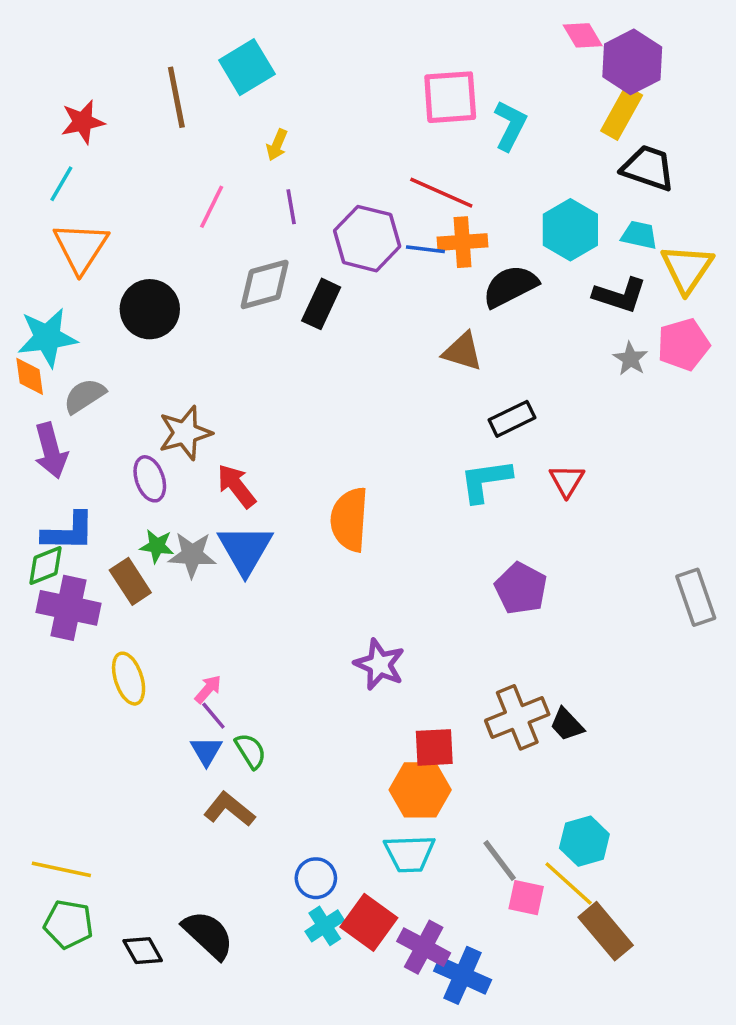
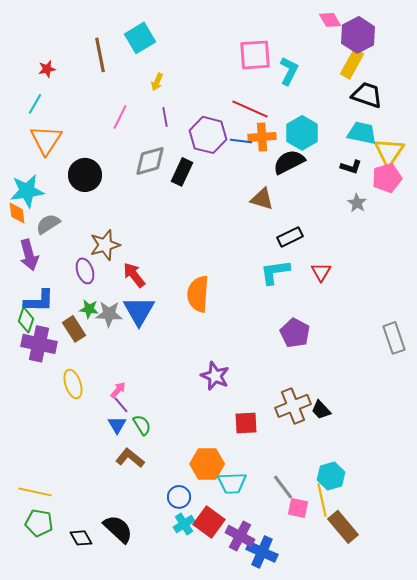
red star: (83, 122) -> (47, 69), size x0.7
cyan hexagon: (570, 230) -> (302, 133), moved
cyan trapezoid: (639, 235) -> (362, 133), size x1.4
black L-shape: (620, 295) -> (351, 167), size x0.7
pink pentagon: (683, 345) -> (387, 178), moved
green diamond: (46, 565) -> (26, 320), turned -50
orange hexagon: (420, 790) -> (207, 464), moved
yellow line: (569, 883) -> (322, 500), turned 36

